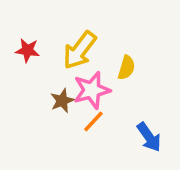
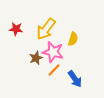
pink star: (92, 90) -> (53, 52), turned 30
blue arrow: (149, 137) -> (75, 79), moved

